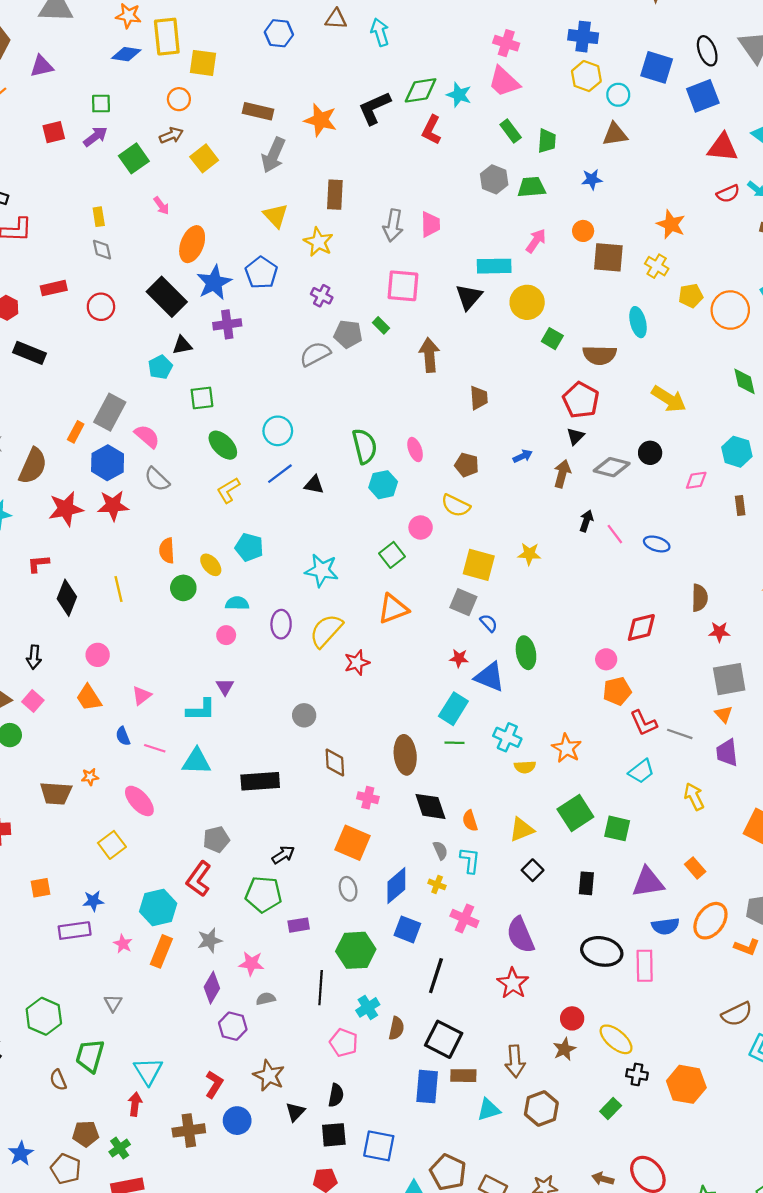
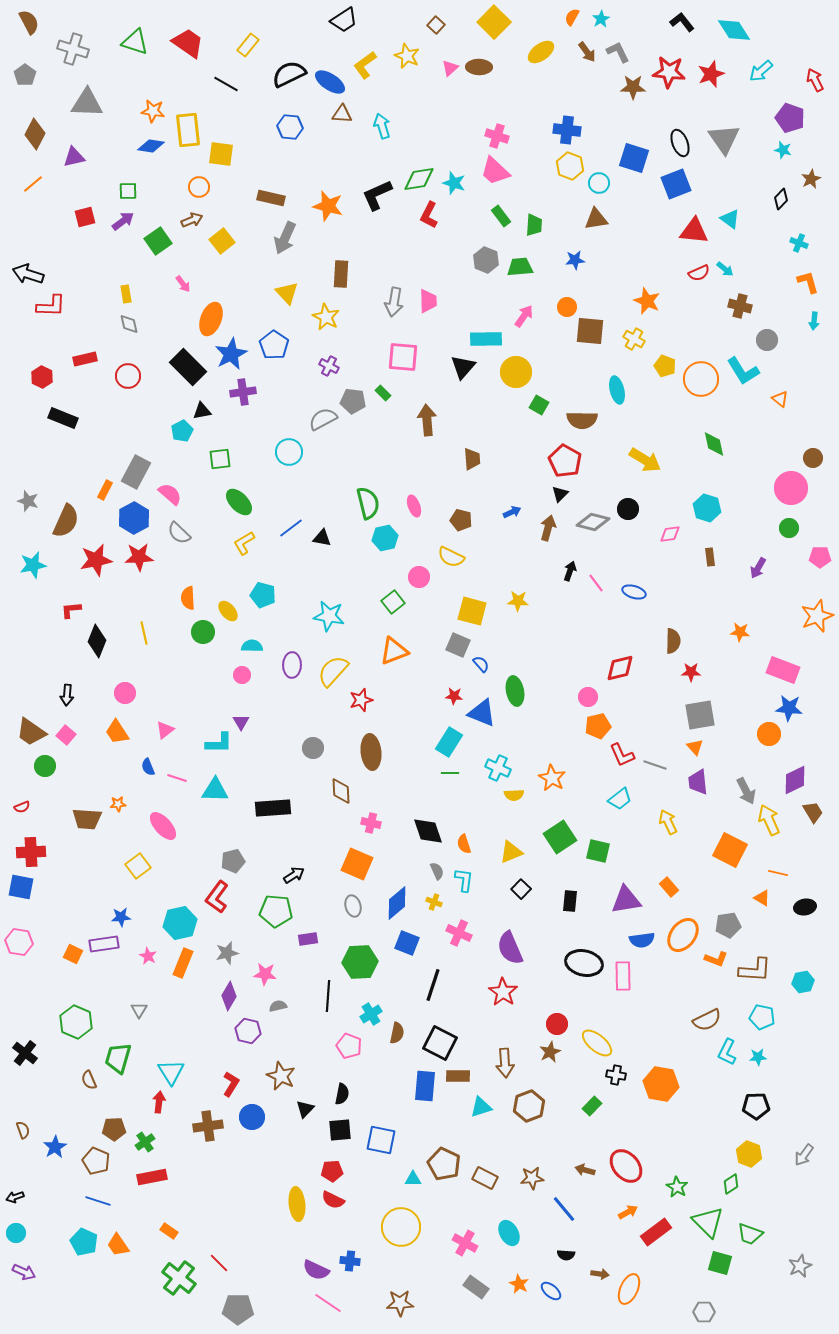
yellow pentagon: (691, 296) -> (665, 366), turned 30
cyan circle: (278, 431) -> (289, 452), moved
brown ellipse: (405, 755) -> (371, 752), moved
orange square: (41, 888) -> (73, 954), moved, turned 36

